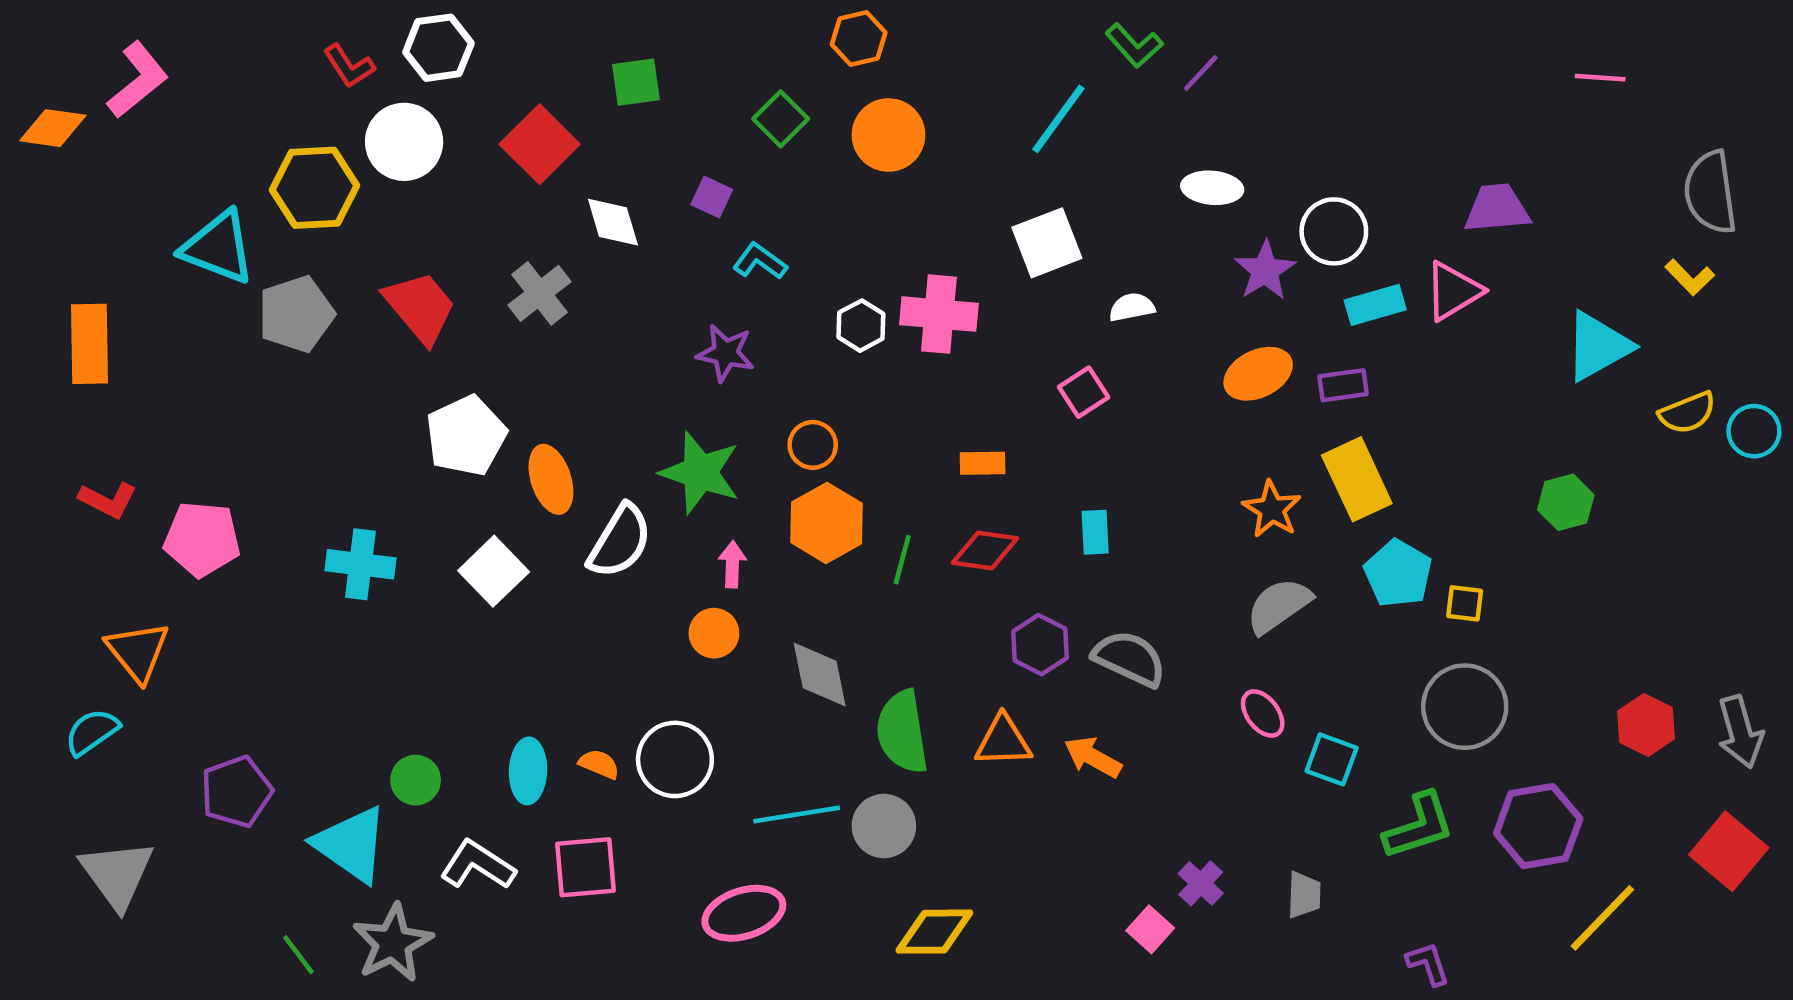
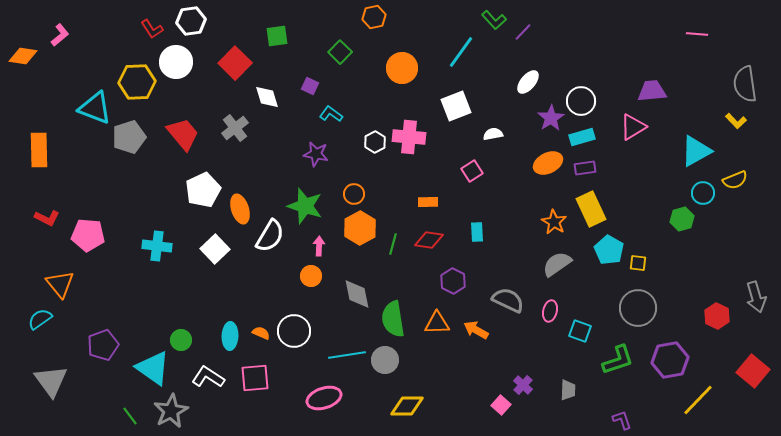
pink L-shape: (138, 80) -> (60, 35), size x0.7
orange circle: (888, 135) -> (402, 68), moved
white ellipse: (1212, 188) -> (528, 82), turned -55
cyan rectangle: (1375, 305) -> (582, 137), moved
cyan circle: (1754, 431) -> (703, 193), moved
gray semicircle: (1130, 658) -> (508, 300), moved
pink ellipse: (1263, 714) -> (550, 311), turned 50
gray arrow: (1740, 732) -> (756, 297), moved

